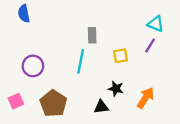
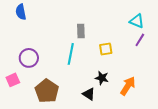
purple line: (150, 45) -> (140, 40), moved
pink square: (16, 101) -> (13, 80), moved
black triangle: (101, 107) -> (89, 94), turned 40

